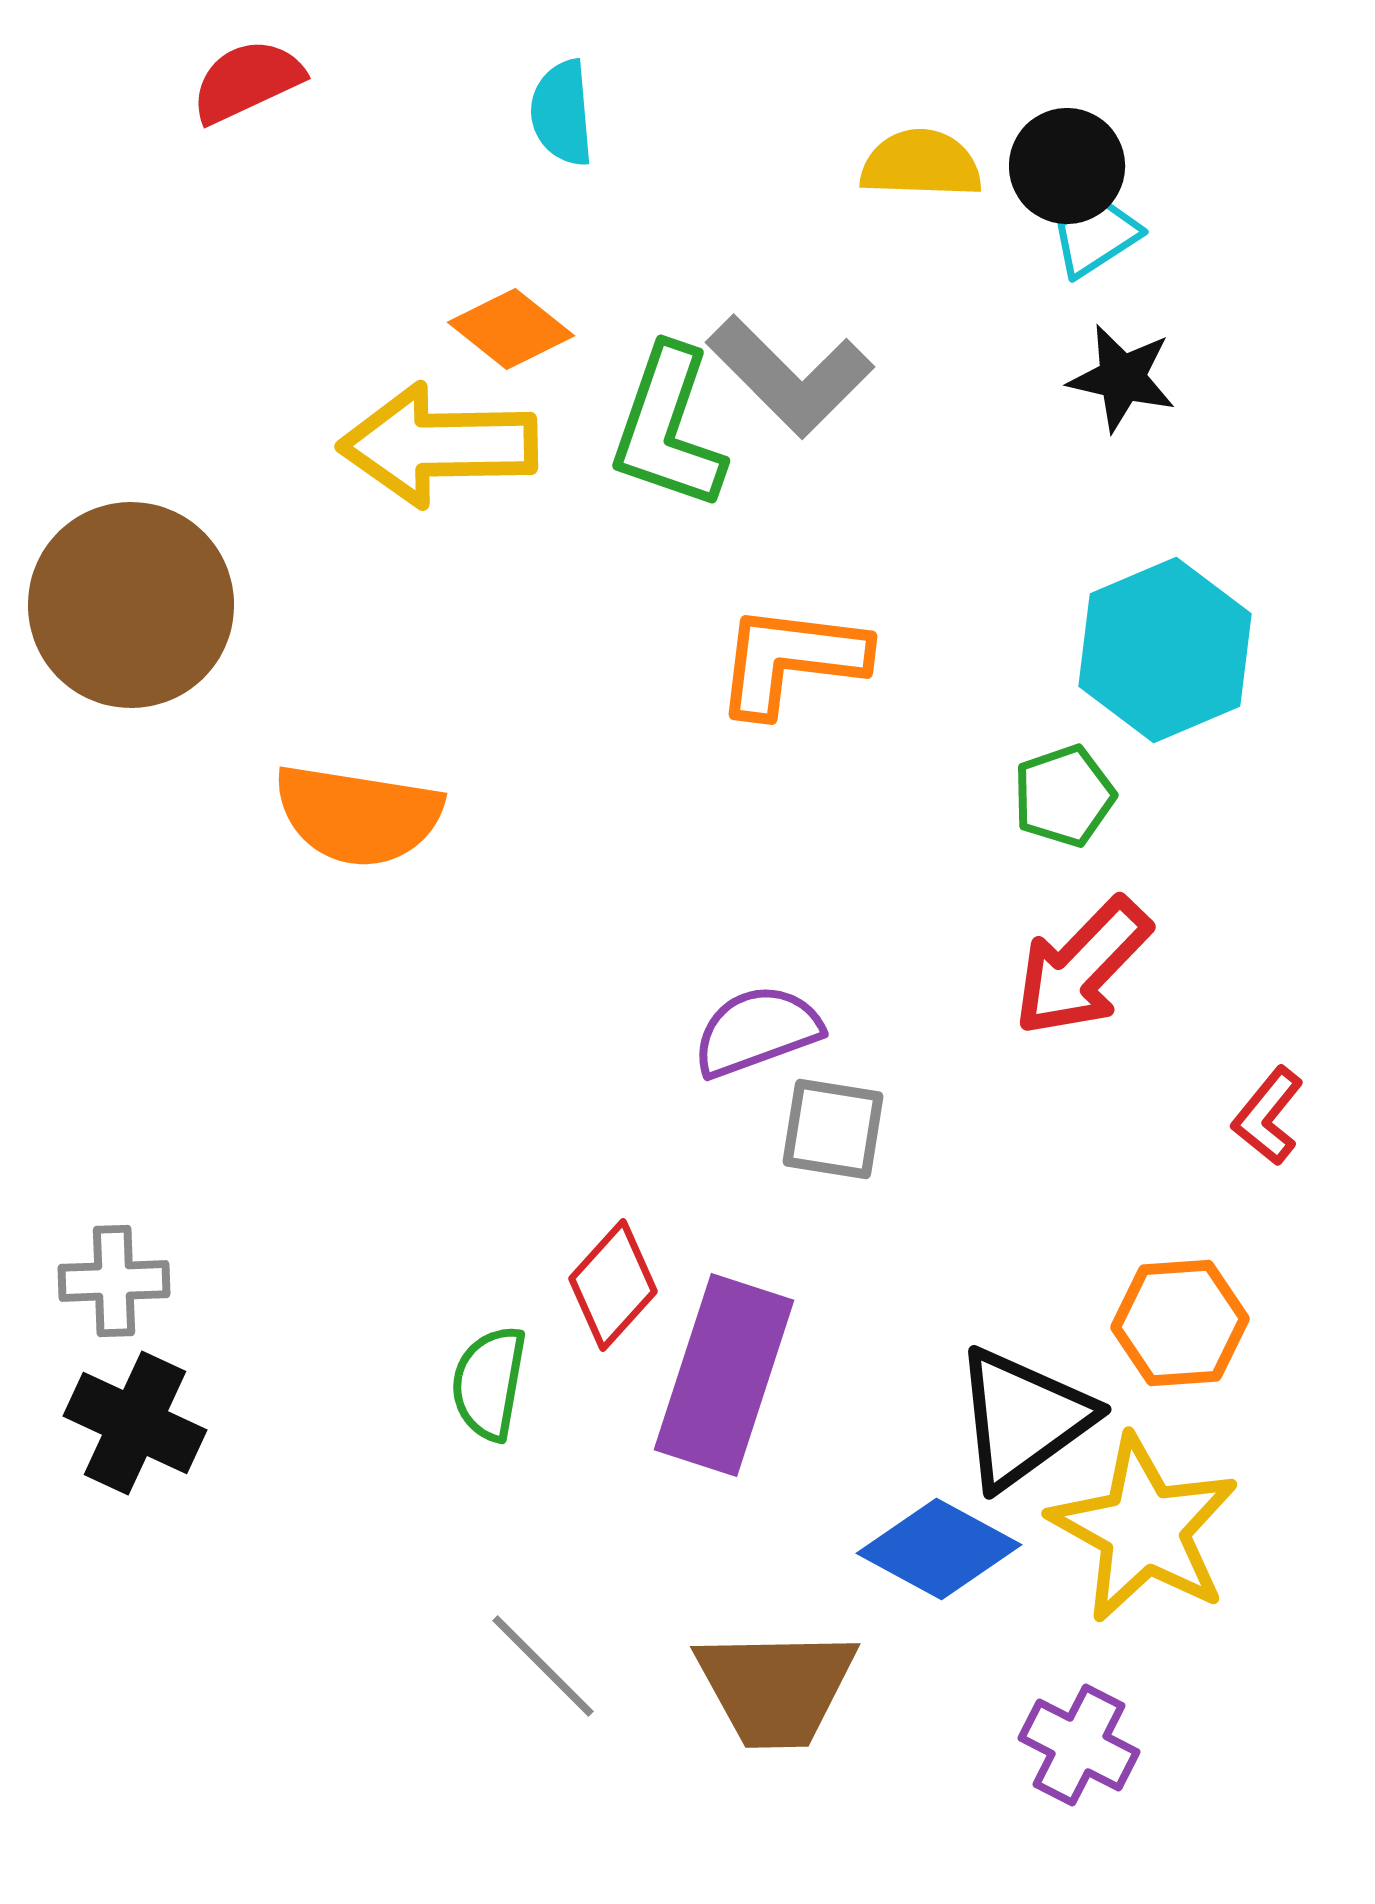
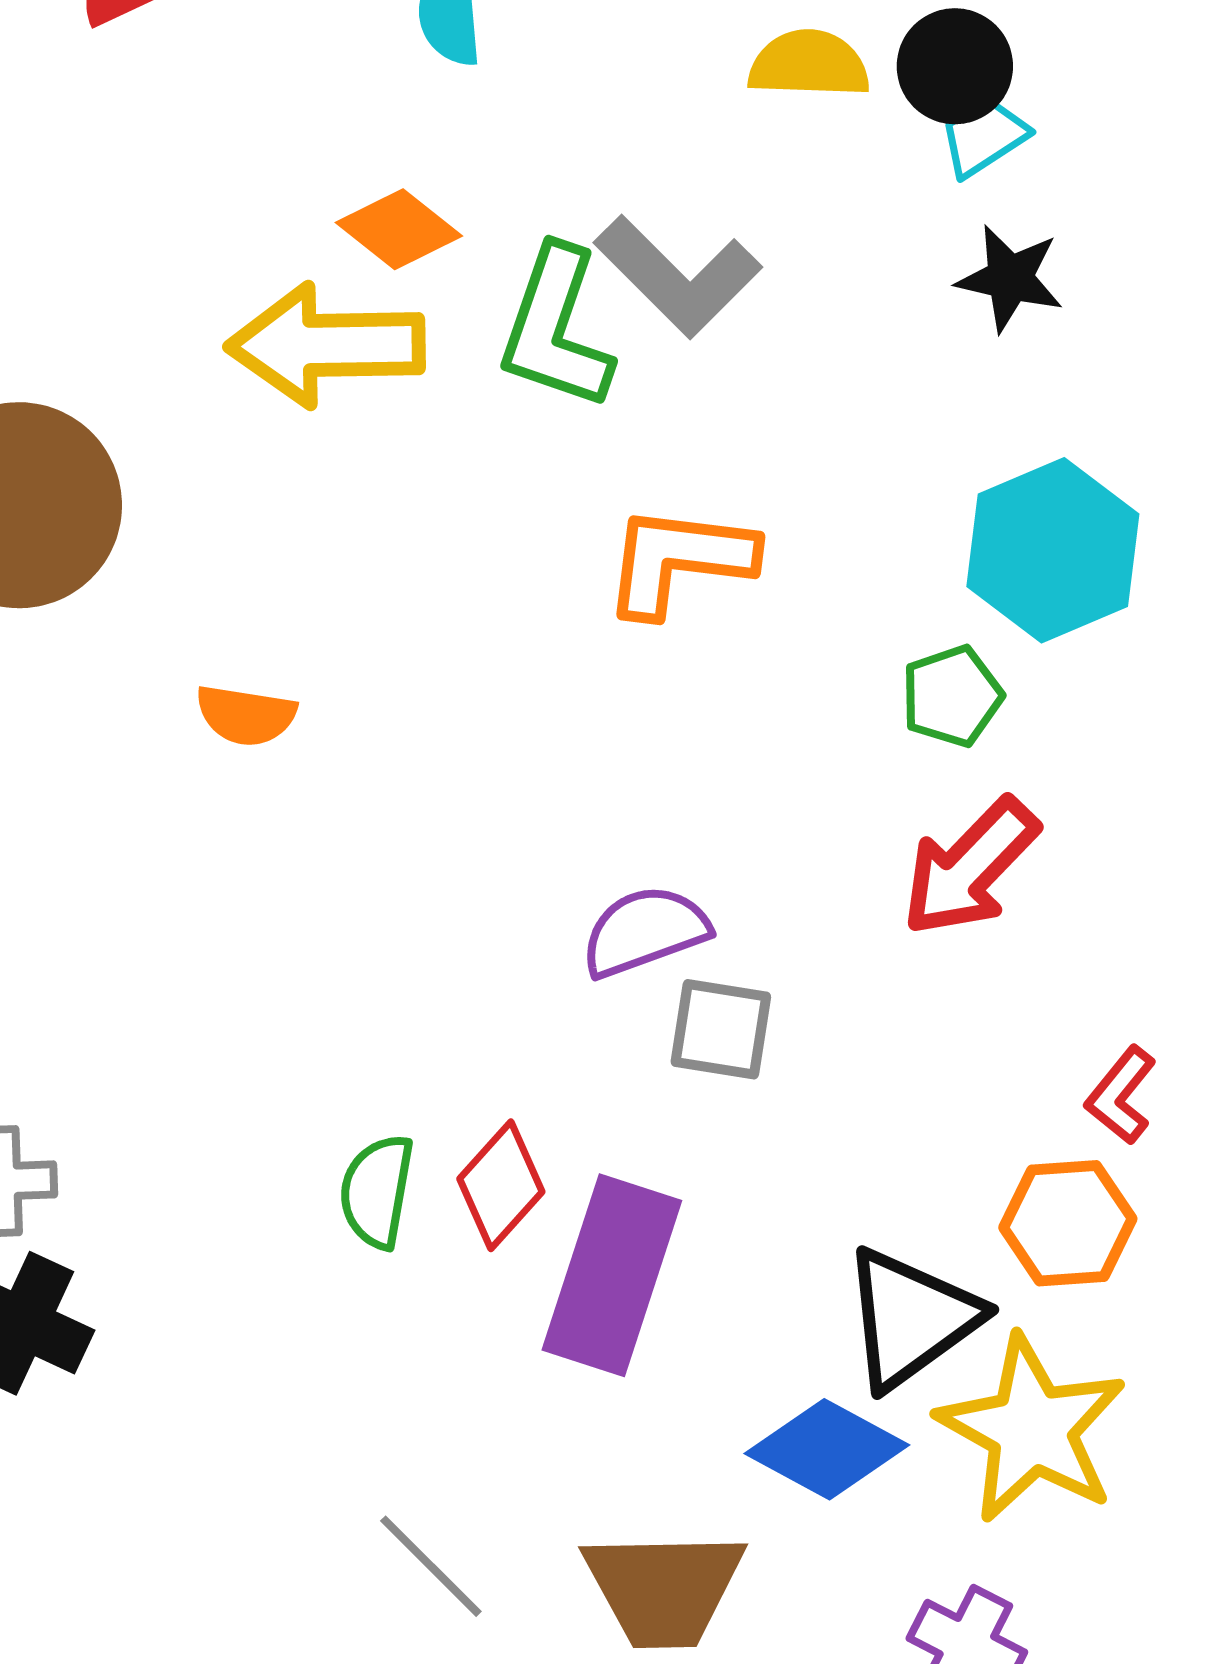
orange semicircle: (358, 815) -> (246, 715), size x0.6
red L-shape: (1268, 1116) -> (1121, 1095), moved
green semicircle: (489, 1383) -> (377, 1191), moved

